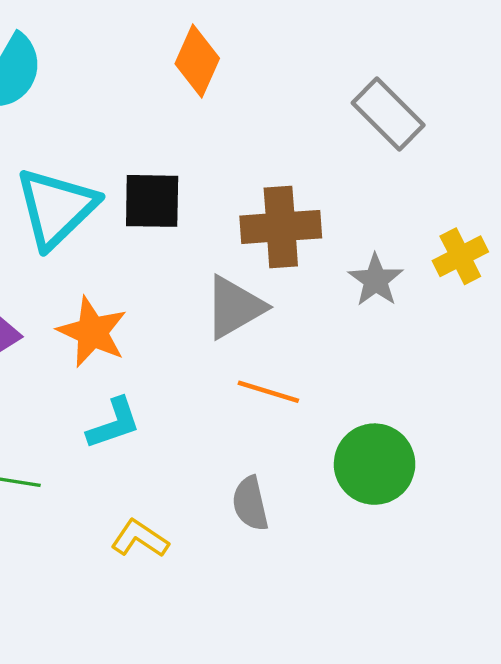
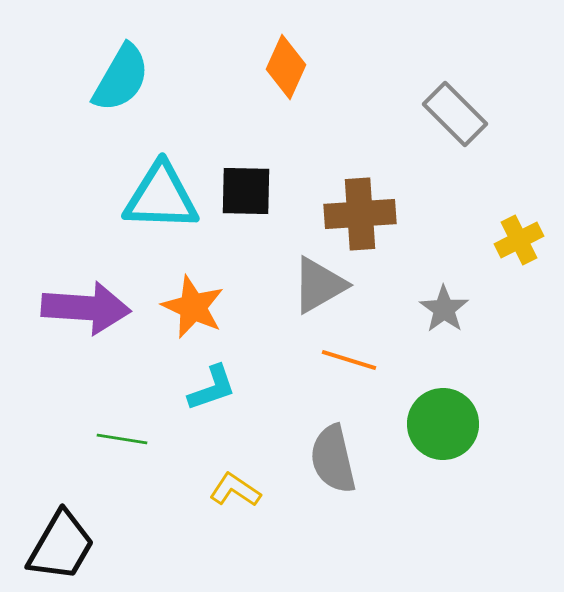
cyan triangle: (56, 208) -> (161, 197), turned 46
gray star: (376, 280) -> (444, 309), moved
gray semicircle: (250, 504) -> (333, 459), size x1.4

